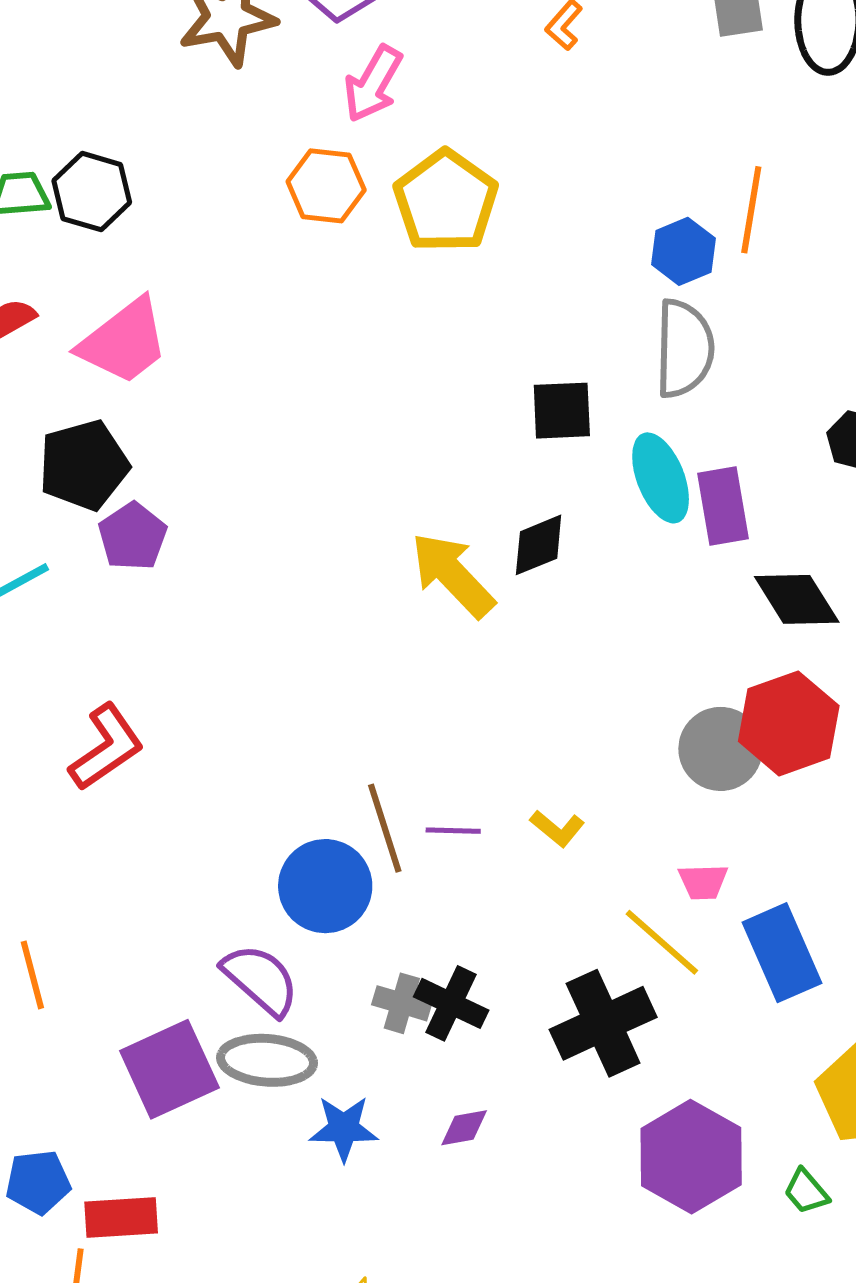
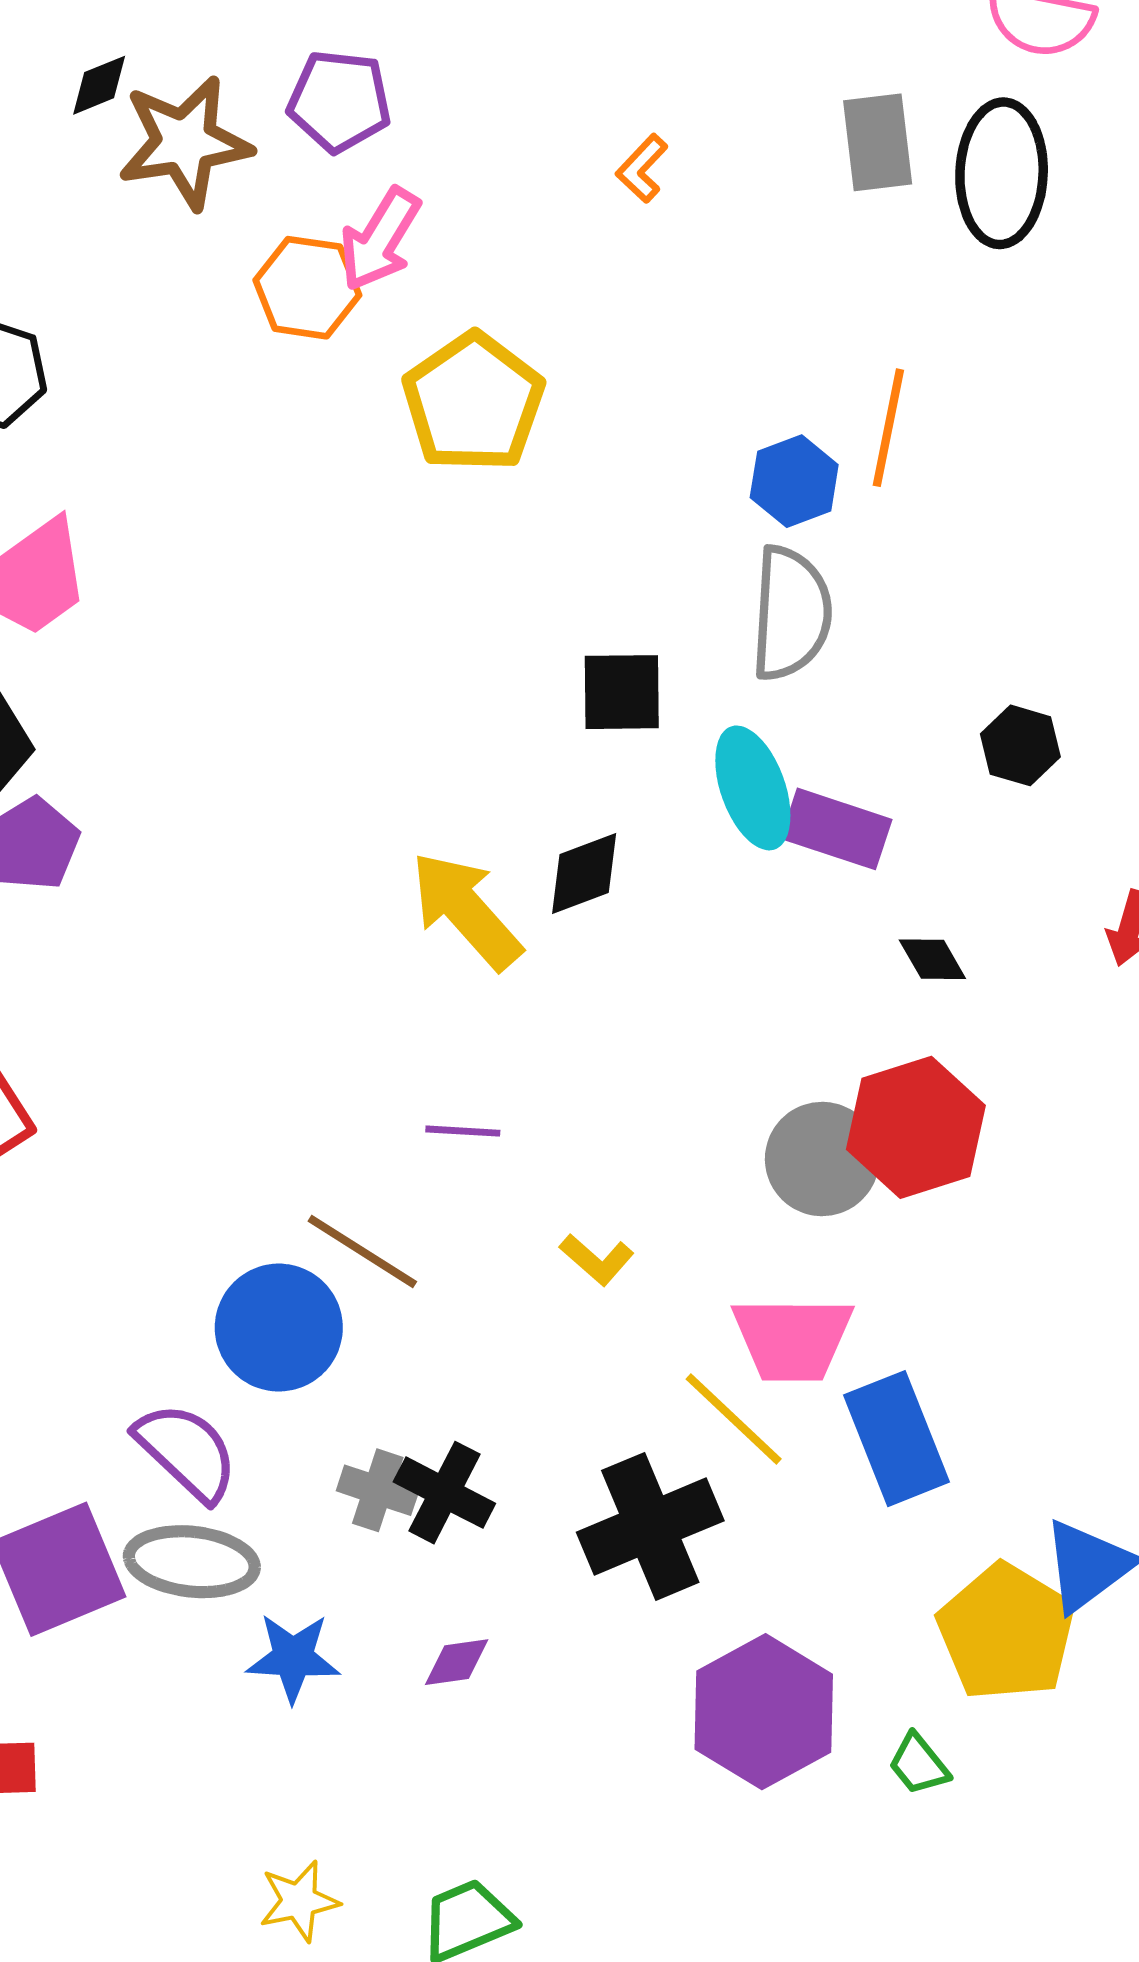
orange hexagon: (326, 186) -> (307, 288), moved
purple rectangle: (723, 506) -> (836, 829), turned -64
black diamond: (797, 599) -> (932, 959), size x0.6
brown line: (385, 828) -> (362, 1251), turned -42
purple line: (453, 831) -> (463, 1131), moved
pink trapezoid: (703, 882) -> (792, 1339), size x1.8

